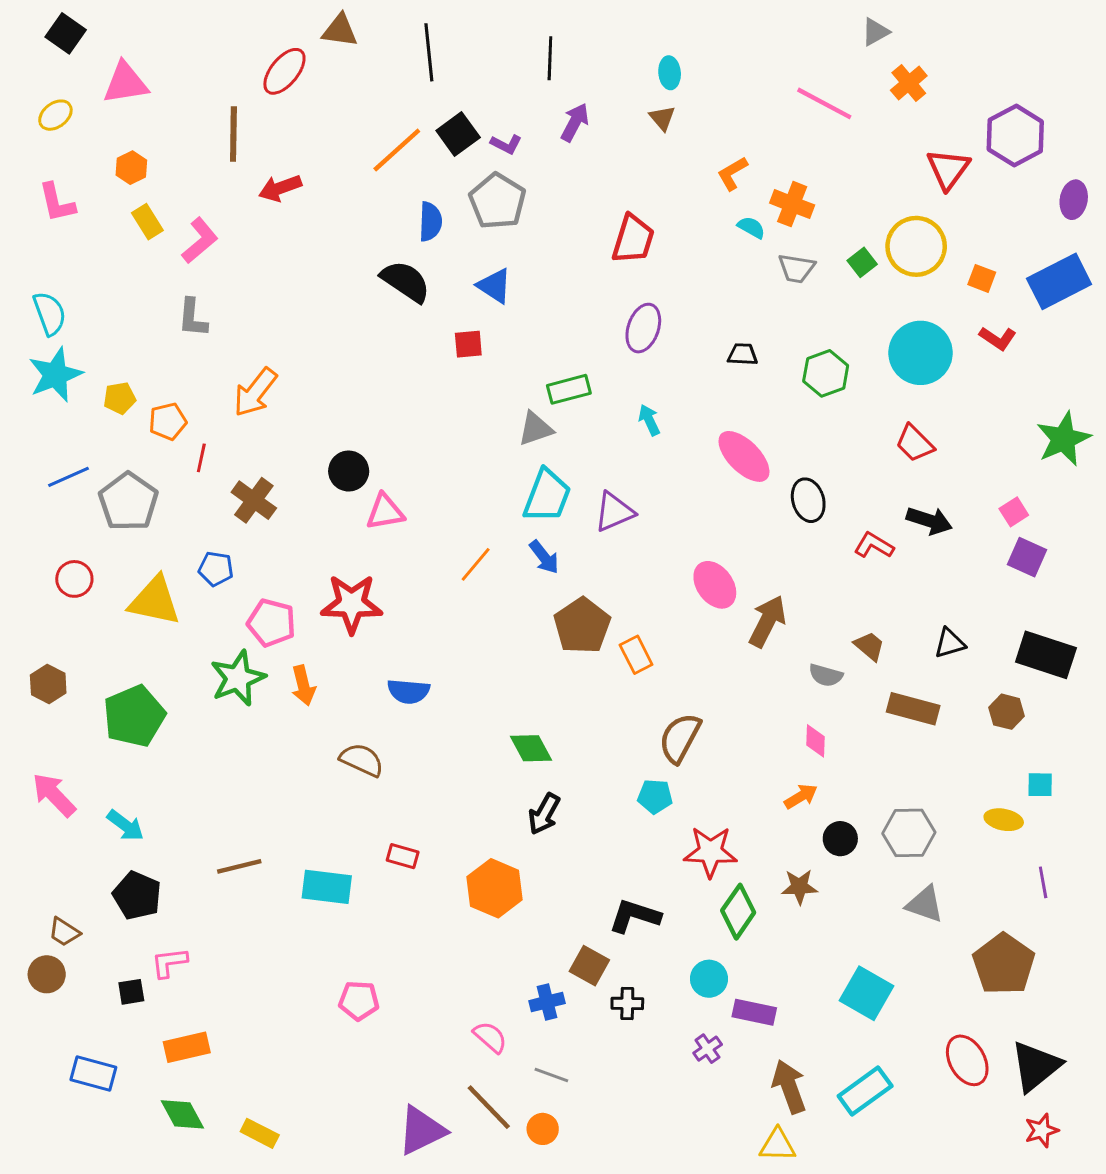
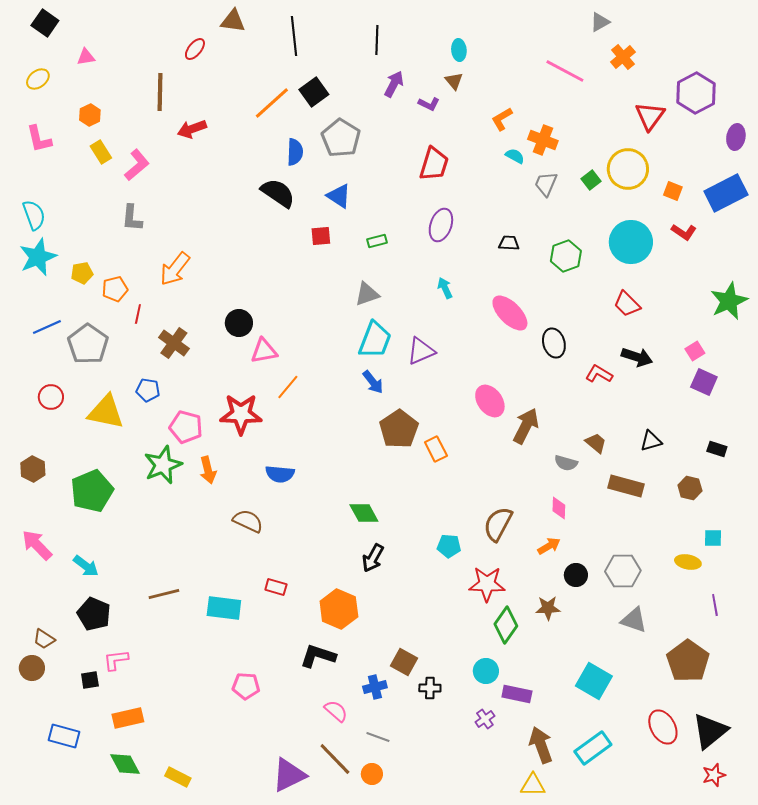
red ellipse: (284, 71) -> (195, 49), size x0.7
pink triangle: (125, 83) -> (86, 57), size x0.6
purple L-shape: (506, 144) -> (429, 104), moved
gray trapezoid: (797, 268) -> (546, 184), turned 104
green rectangle: (569, 389) -> (377, 241), moved, size x0.7
orange line: (476, 564) -> (288, 387), moved
black rectangle: (1046, 655) -> (717, 449), size x0.5
brown semicircle: (680, 738) -> (498, 524), moved
black L-shape: (635, 916) -> (318, 656), moved

